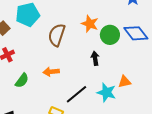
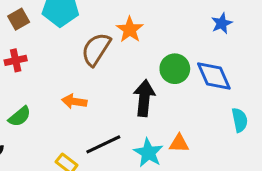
orange star: (90, 24) -> (130, 30), moved
black arrow: (95, 58) -> (144, 98), size x1.6
green semicircle: (22, 80) -> (20, 116), moved

